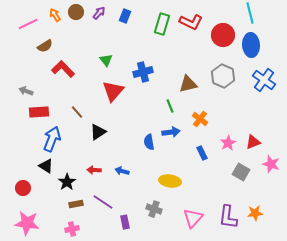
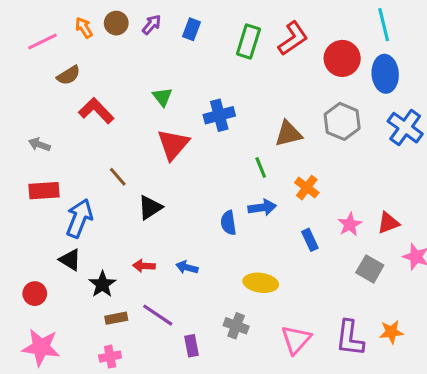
red L-shape: (191, 22) -> (293, 38), turned -60
red rectangle: (39, 112) -> (44, 191), moved

